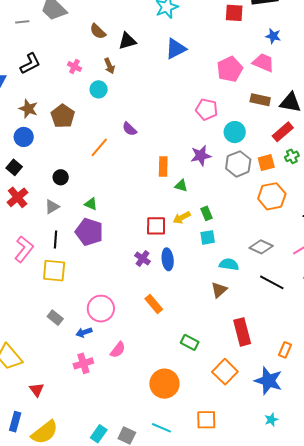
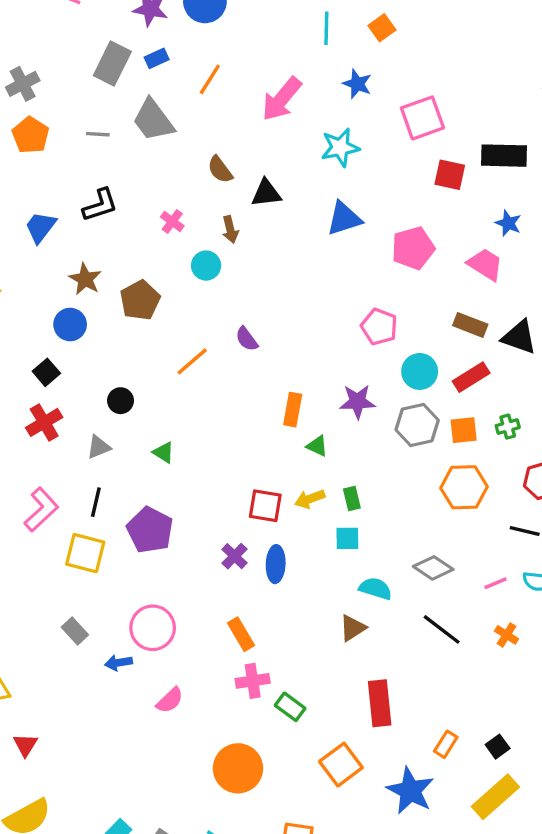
pink pentagon: (230, 69) -> (413, 248), moved
red rectangle: (283, 132) -> (471, 377), moved
purple pentagon: (89, 232) -> (150, 530), moved
pink cross: (83, 363) -> (253, 681), moved

